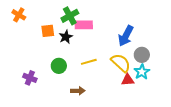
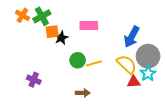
green cross: (70, 16) -> (42, 16), moved
black star: (66, 37) -> (61, 38), moved
gray circle: (142, 55) -> (148, 56), size x1.5
green circle: (59, 66) -> (78, 60), moved

